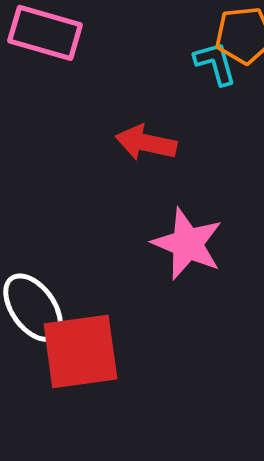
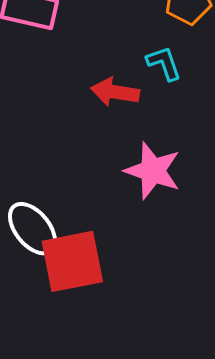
cyan L-shape: (215, 63) -> (164, 63), moved

